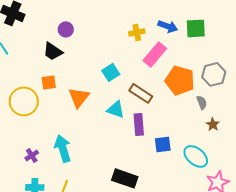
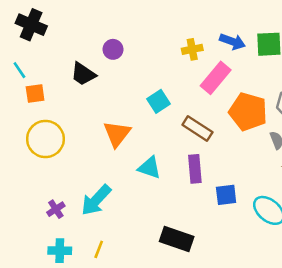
purple circle: (66, 29) -> (113, 49), moved
orange square: (49, 82) -> (35, 94), moved
cyan triangle: (116, 109) -> (149, 168), moved
cyan arrow: (63, 148) -> (96, 200), turned -120

